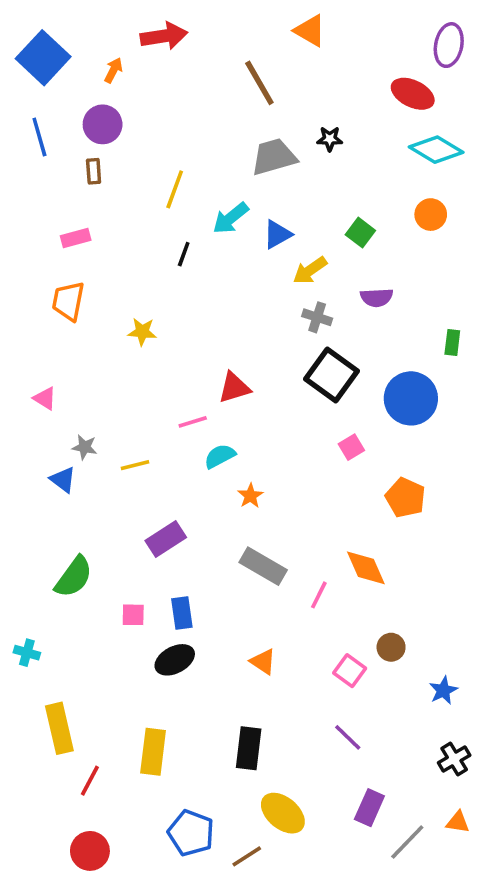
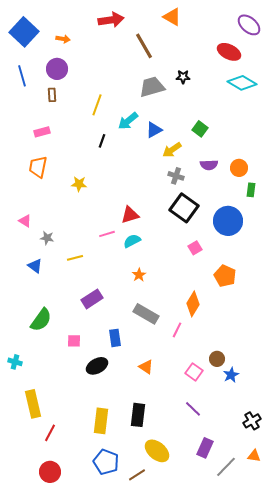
red arrow: (164, 36) -> (111, 20), moved
purple ellipse: (449, 45) -> (249, 25), turned -60
orange arrow: (113, 70) -> (63, 39), turned 72
orange circle: (431, 215) -> (239, 168), moved
gray star: (85, 447) -> (47, 238), moved
cyan semicircle: (220, 456) -> (132, 241), moved
orange diamond: (366, 568) -> (193, 304), moved, turned 55
blue rectangle: (182, 613) -> (115, 338), moved
blue star: (443, 691) -> (231, 375), moved
yellow rectangle: (153, 752) -> (101, 421), moved

